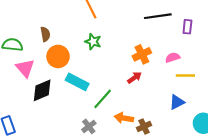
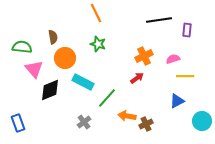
gray cross: (89, 126) -> (84, 122), moved

